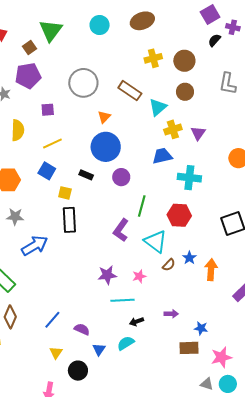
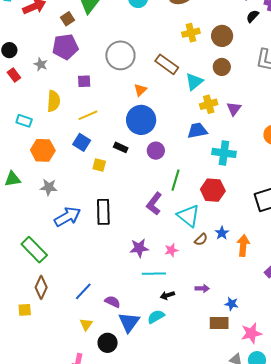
black rectangle: (69, 220) -> (103, 212), moved
blue triangle: (99, 349) -> (129, 322), size x1.6

